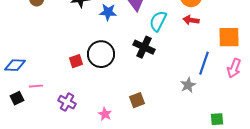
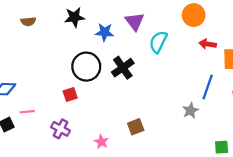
red arrow: (191, 20) -> (208, 44), moved
black cross: (144, 47) -> (123, 68), moved, turned 30
black circle: (101, 54) -> (86, 67), moved
red square: (76, 61) -> (70, 95), moved

